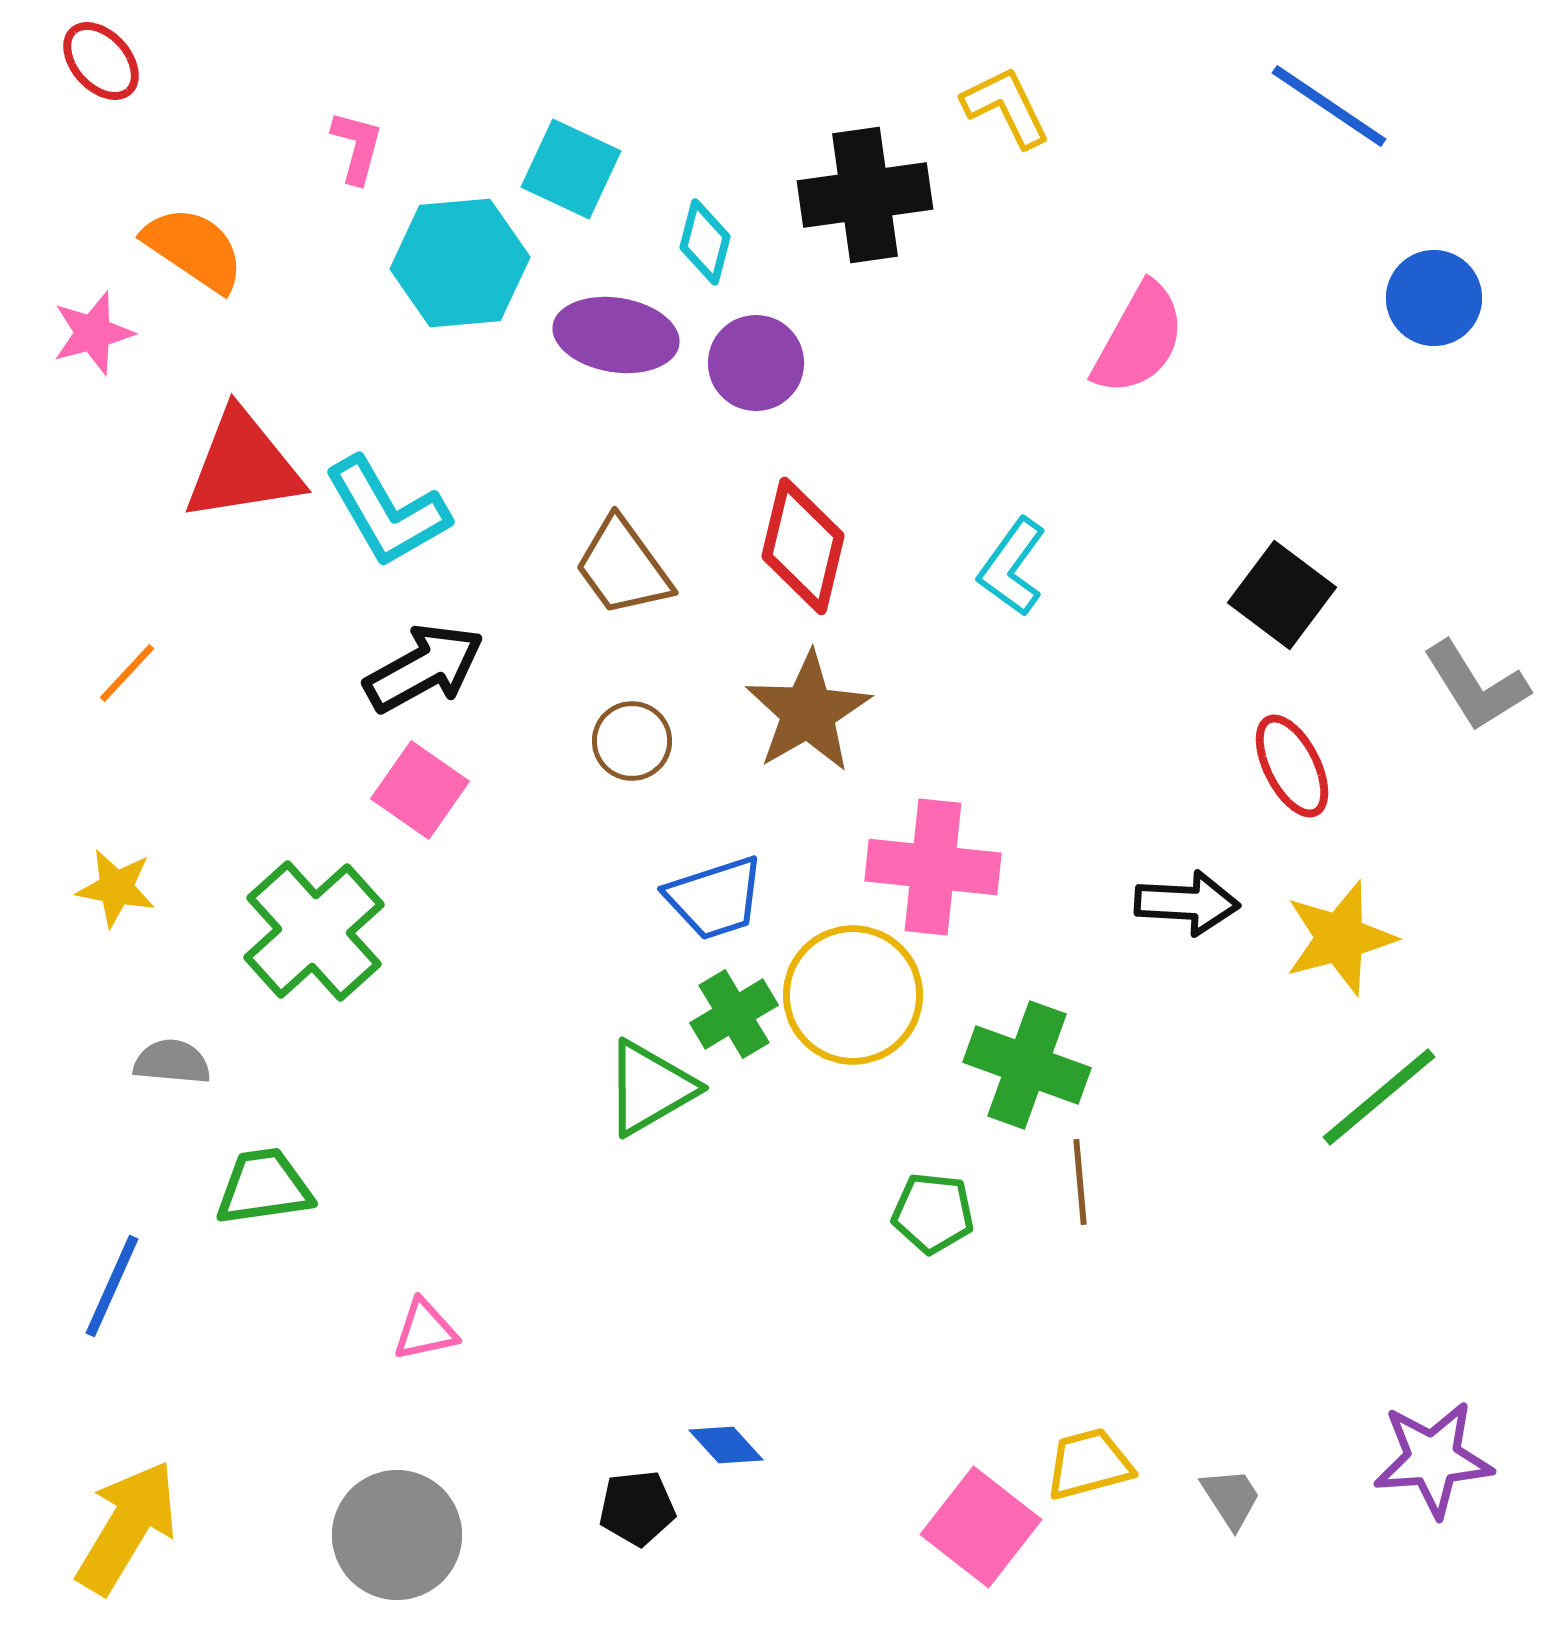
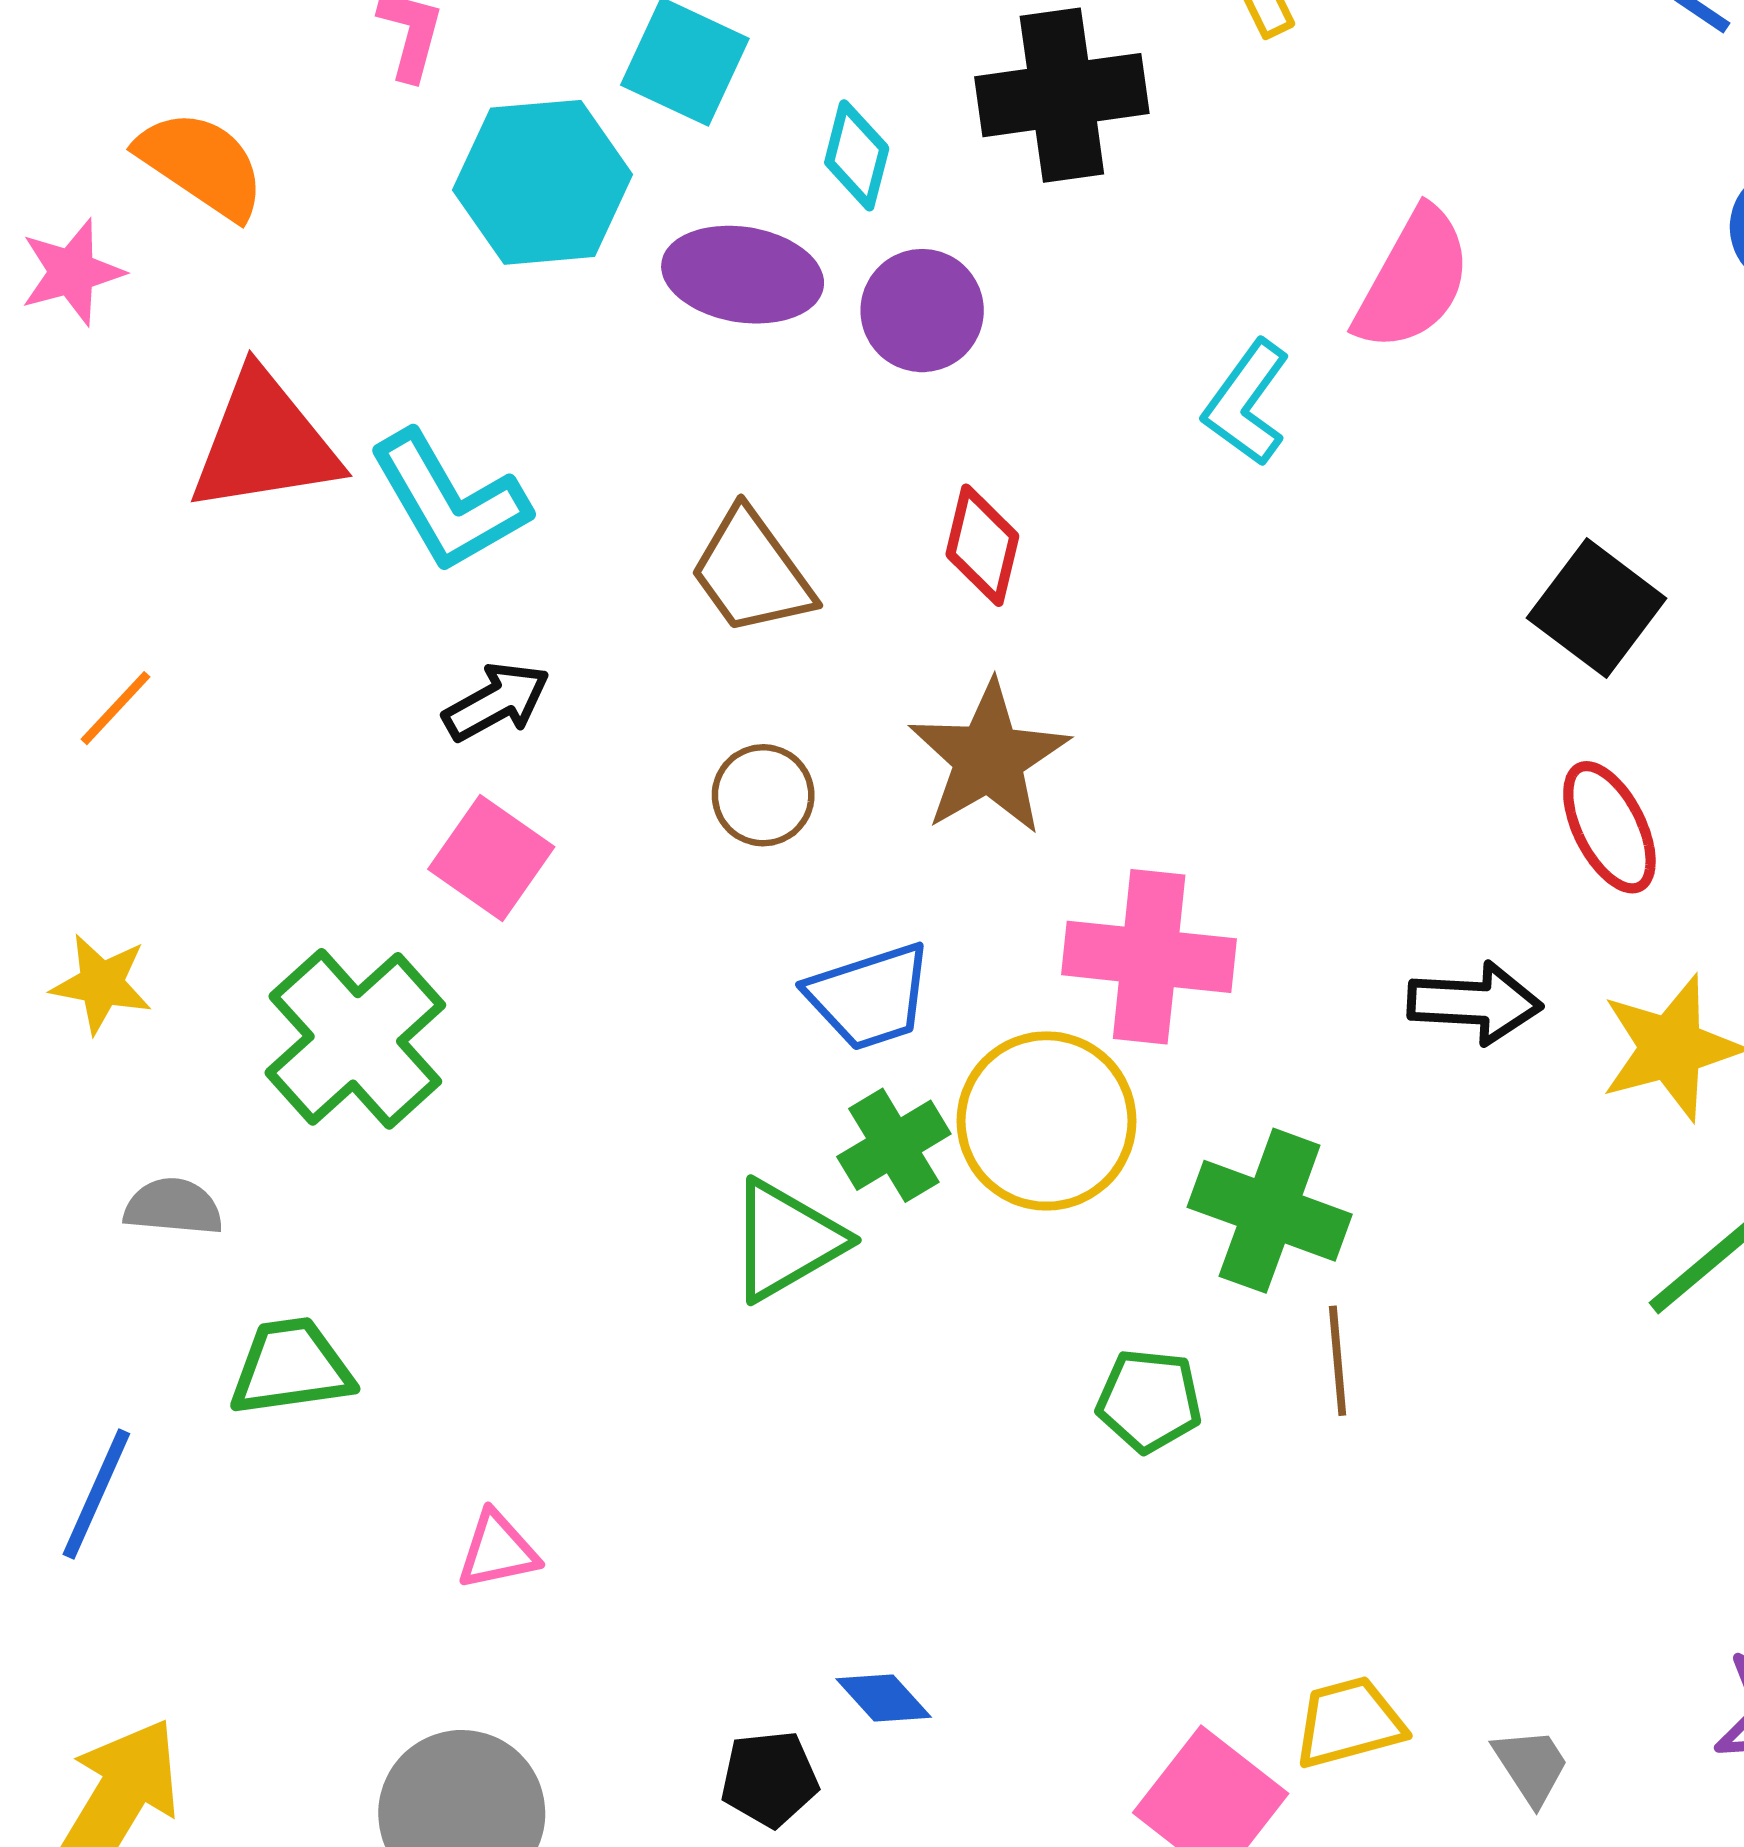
red diamond: (803, 546) -> (982, 545), size x0.7
cyan L-shape: (1012, 567) -> (1247, 403), moved
black arrow: (424, 668) -> (496, 702), size x0.7

